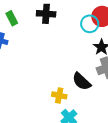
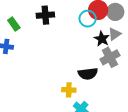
black semicircle: (82, 81) -> (88, 74), turned -42

